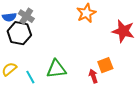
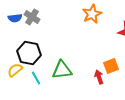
black hexagon: (19, 33) -> (29, 53), moved

